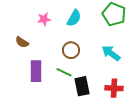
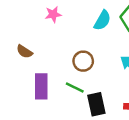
cyan semicircle: (74, 18) -> (102, 20), moved
pink star: (44, 19) -> (53, 14), moved

